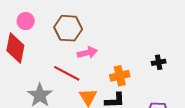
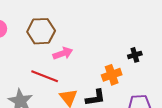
orange cross: (120, 76) -> (112, 75), moved

